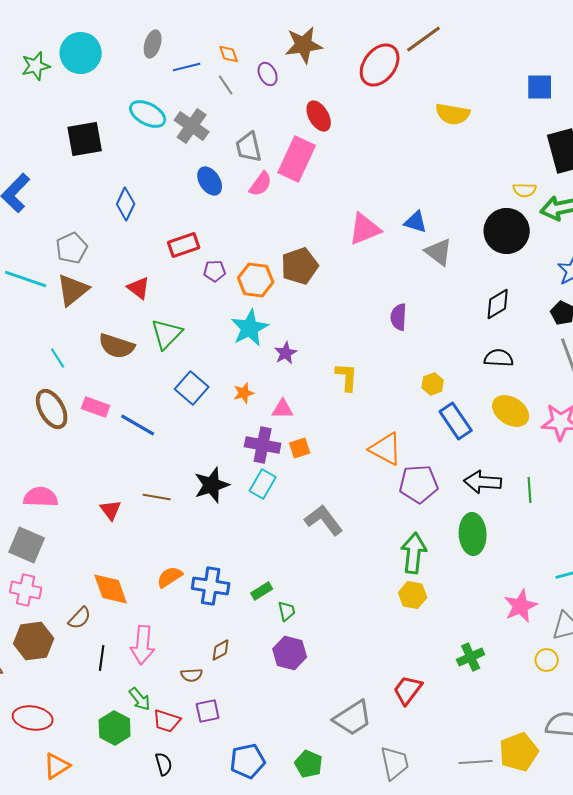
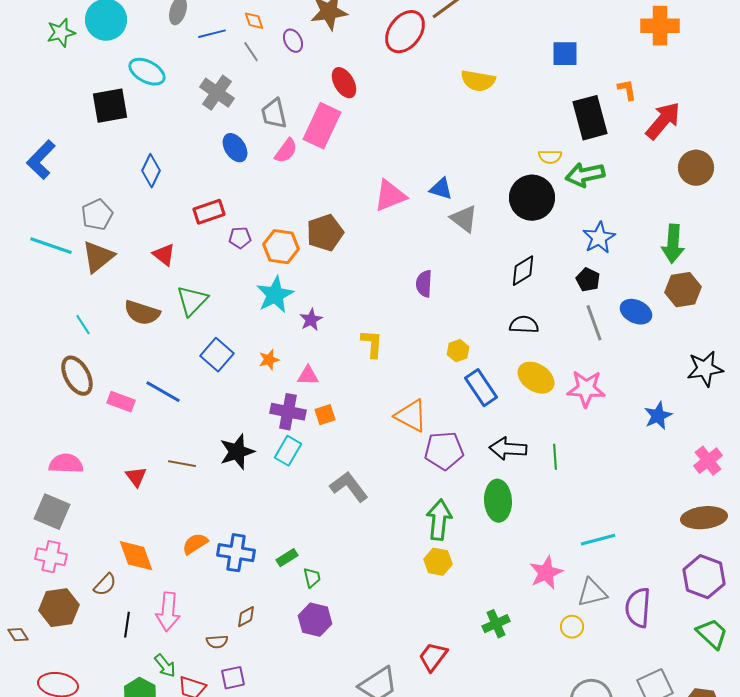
cyan ellipse: (148, 114) -> (147, 72), moved
pink rectangle: (96, 407) -> (121, 402), moved

